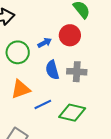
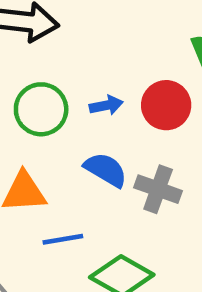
blue semicircle: (52, 70) -> (106, 170), turned 120

